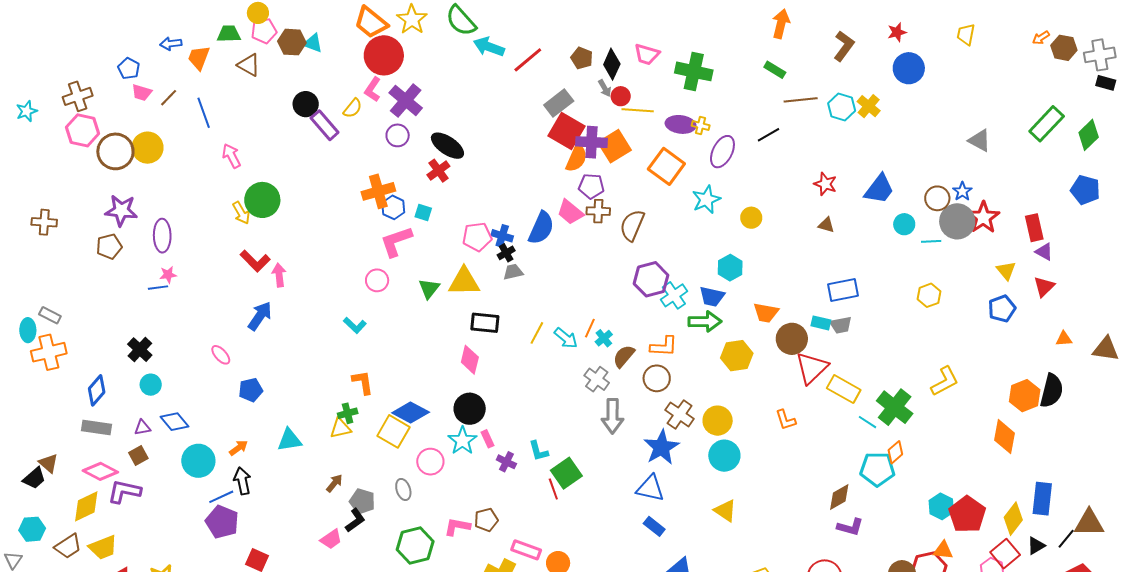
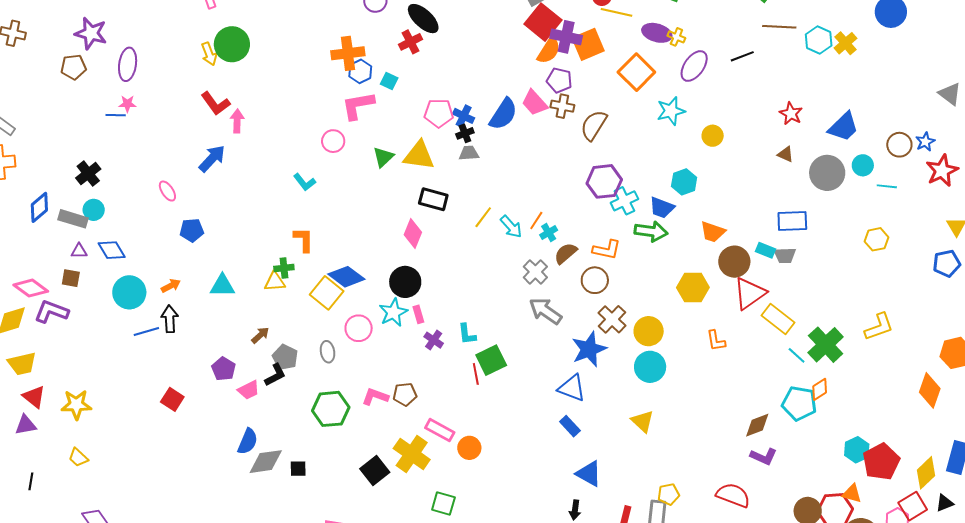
gray circle: (957, 221) -> (827, 173), moved
yellow hexagon: (737, 356) -> (693, 287), moved
gray arrow: (613, 416) -> (545, 311), turned 116
gray rectangle: (97, 427) -> (73, 219), moved
brown square: (138, 456) -> (71, 278), turned 30
purple pentagon: (222, 522) -> (224, 369), moved, size x0.7

